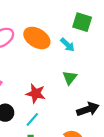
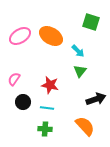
cyan arrow: (67, 45) -> (78, 51), moved
cyan line: (32, 119) -> (47, 108), turned 56

